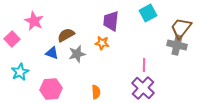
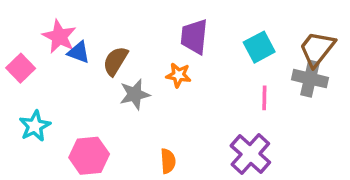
cyan square: (148, 13) -> (259, 47), moved
brown semicircle: (66, 35) -> (115, 61), turned -30
blue triangle: (52, 53) -> (79, 52), moved
pink line: (144, 65) -> (264, 98), moved

